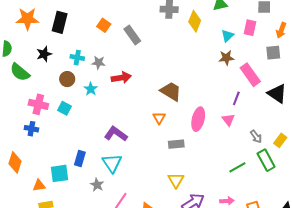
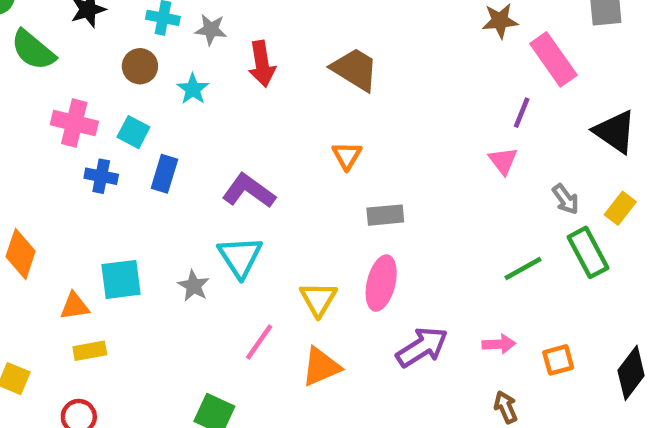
red arrow: (121, 78) -> (262, 64), turned 90
brown trapezoid: (171, 91) -> (355, 69), moved
black triangle: (277, 94) -> (615, 132), moved
pink ellipse: (198, 119) -> (381, 283), moved
blue cross: (31, 129) -> (101, 176), moved
blue rectangle: (80, 159) -> (164, 174), moved
yellow triangle: (176, 180) -> (318, 299), moved
gray star: (97, 185) -> (194, 286), moved

